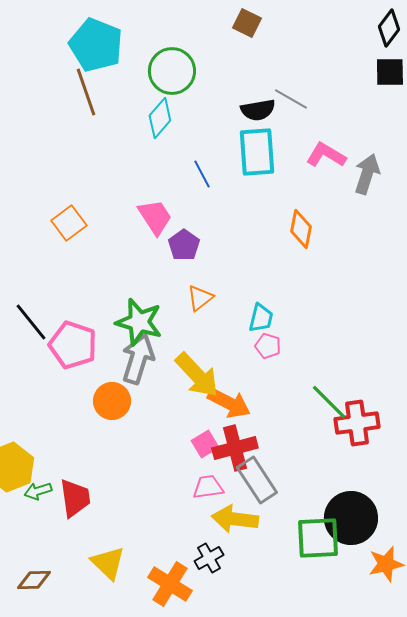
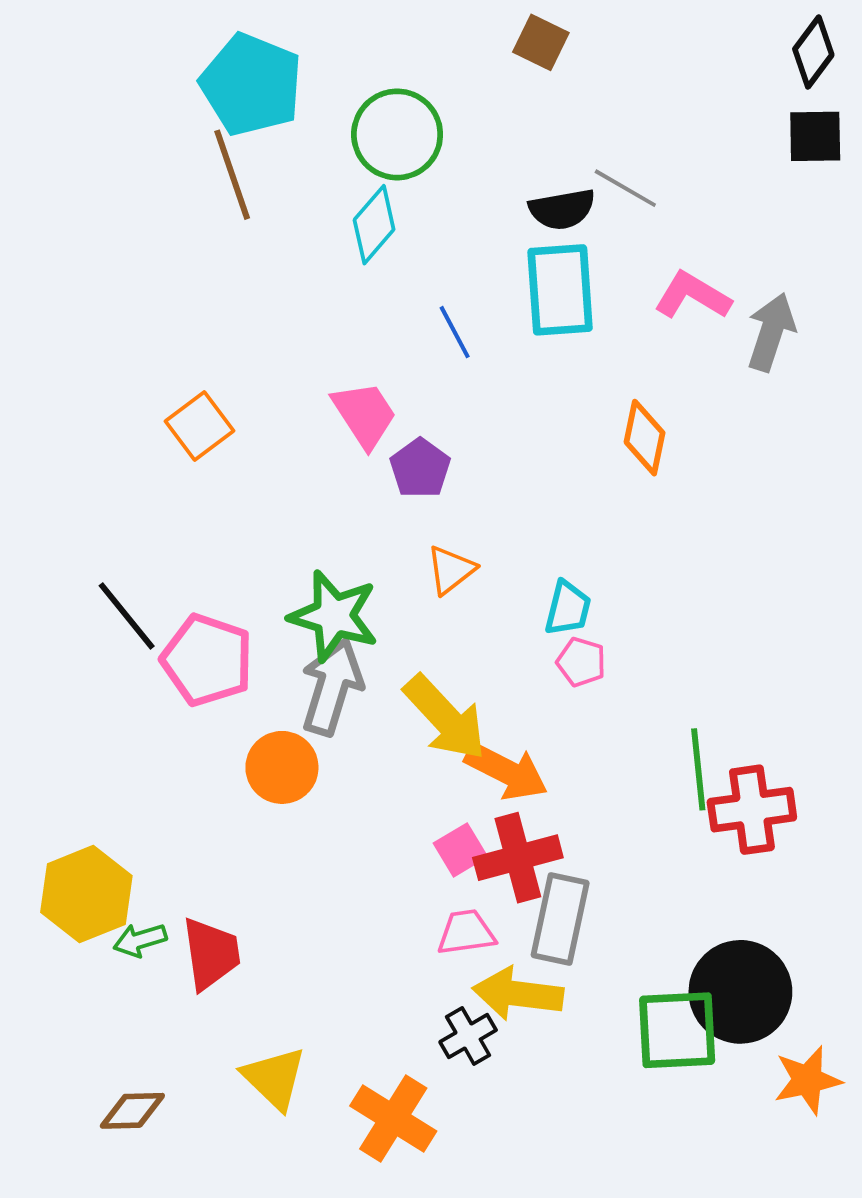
green line: (329, 402) -> (698, 769), turned 39
gray rectangle: (257, 480) -> (560, 919), turned 45
black cross: (209, 558) -> (468, 1036), moved

